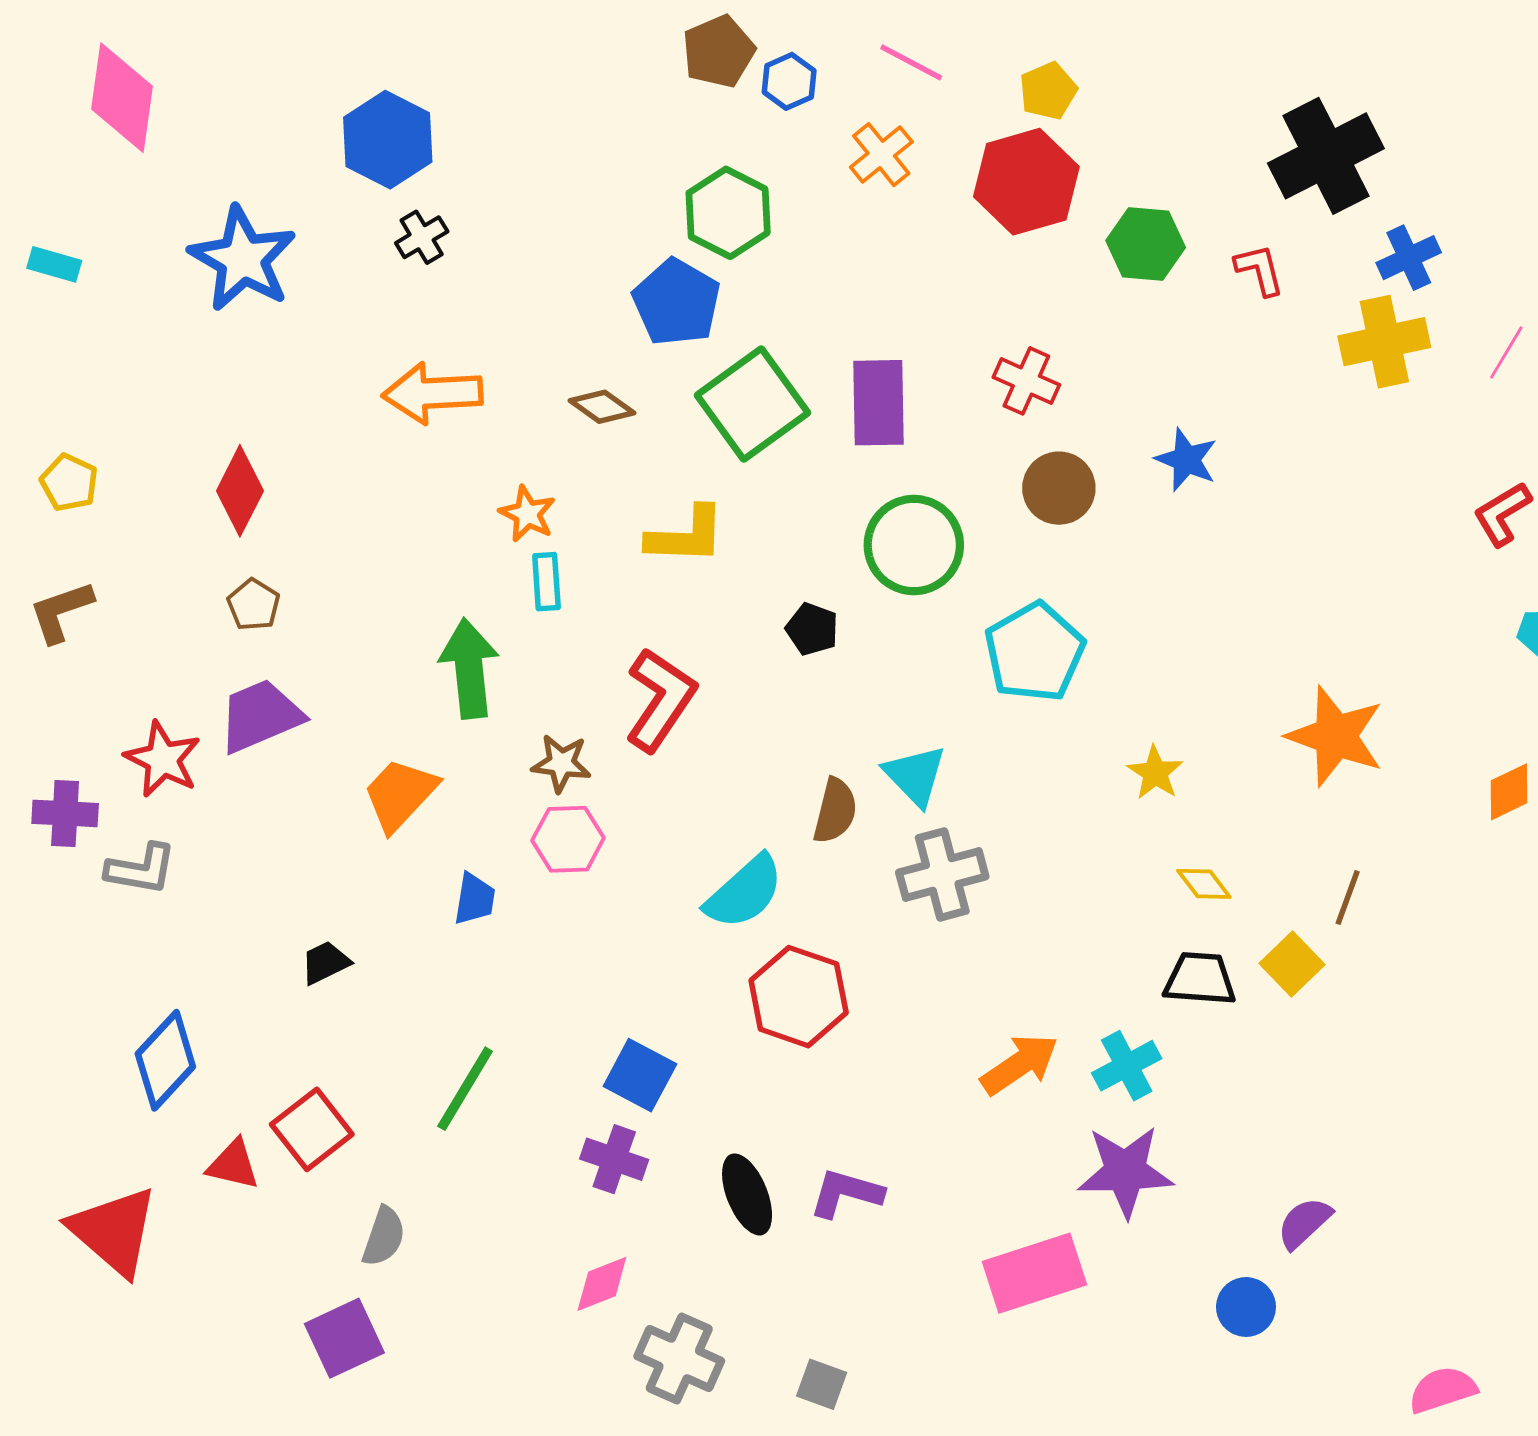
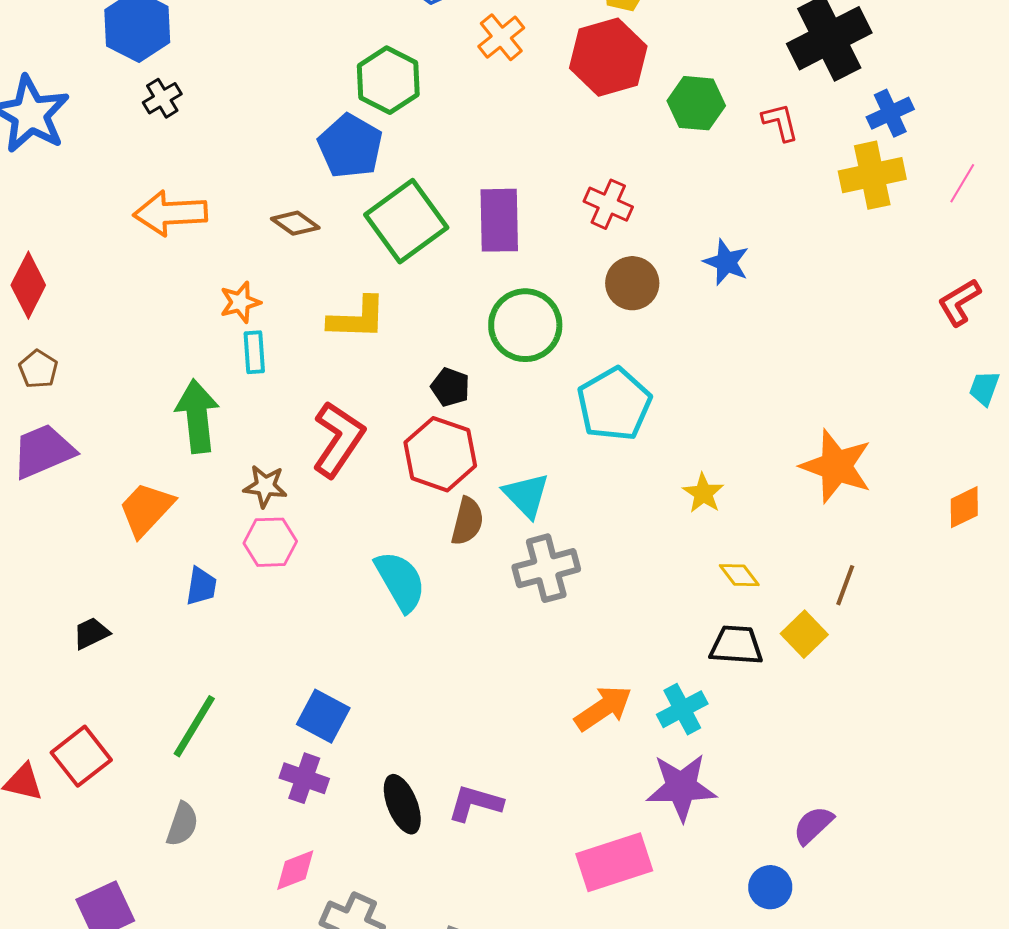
orange star: (527, 514) -> (240, 302), turned 30
cyan semicircle: (744, 892) -> (400, 581), turned -78
red hexagon: (799, 997) -> (440, 454), moved
gray semicircle: (384, 1236) -> (182, 824), moved

